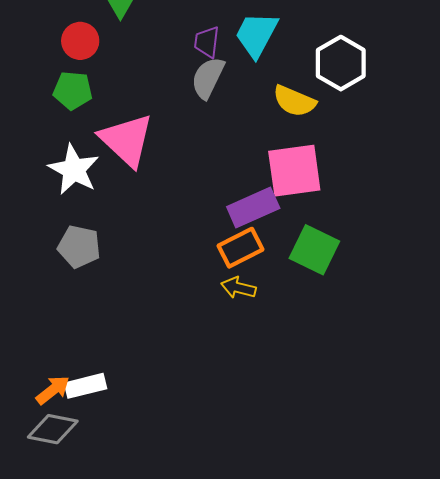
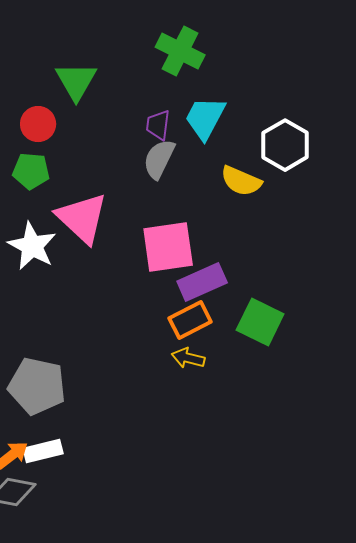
pink square: (294, 171) -> (168, 247), moved
gray pentagon: (79, 247) -> (37, 386), moved, size x1.4

